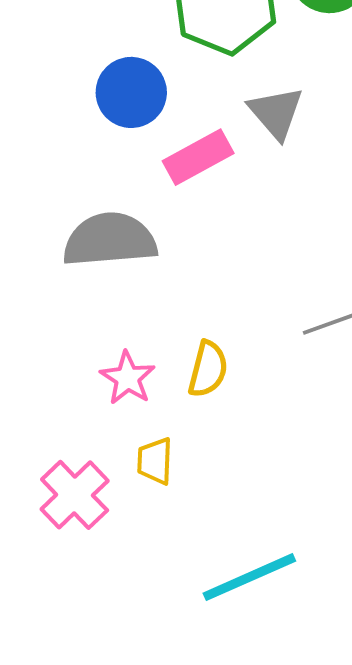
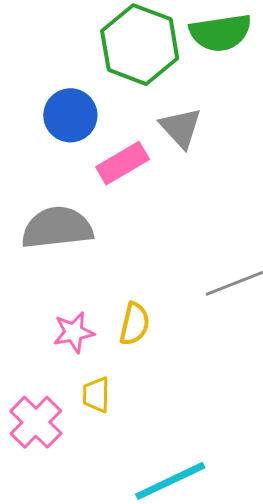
pink star: (128, 378) -> (74, 332), turned 30

